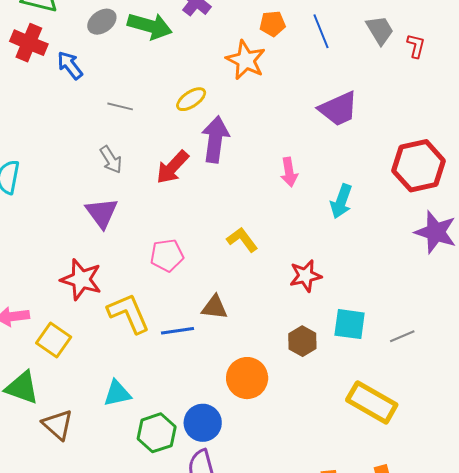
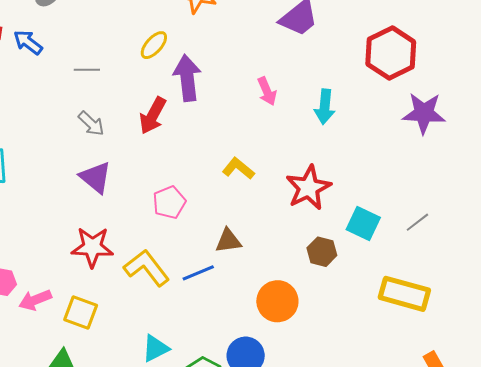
red star: (305, 276) -> (309, 188), size x1.4
cyan square: (350, 324) -> (363, 224), turned 32

